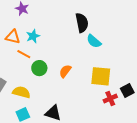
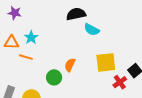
black semicircle: (82, 23) -> (76, 14), turned -78
green circle: (39, 68) -> (54, 77), moved

